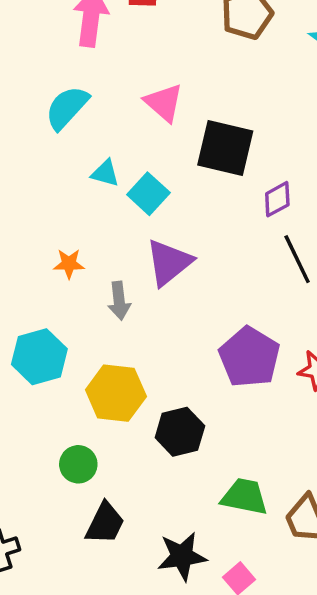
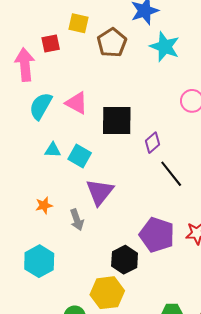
cyan semicircle: (67, 108) -> (41, 106), moved
yellow hexagon: (116, 393) -> (107, 293), moved
black hexagon: (180, 432) -> (125, 260), moved

